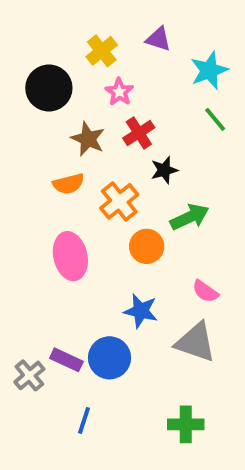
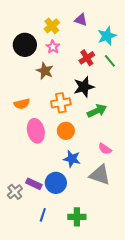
pink star: (119, 92) -> (53, 47), moved
red cross: (139, 133) -> (87, 58), moved
black star: (164, 170) -> (84, 87), size x1.5
orange semicircle: (68, 184) -> (22, 104), moved
orange cross: (119, 201) -> (61, 103), turned 30
orange circle: (147, 246) -> (66, 131), moved
green cross: (186, 424) -> (77, 217), moved

